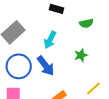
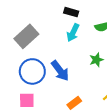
cyan arrow: (50, 40) -> (73, 33), moved

